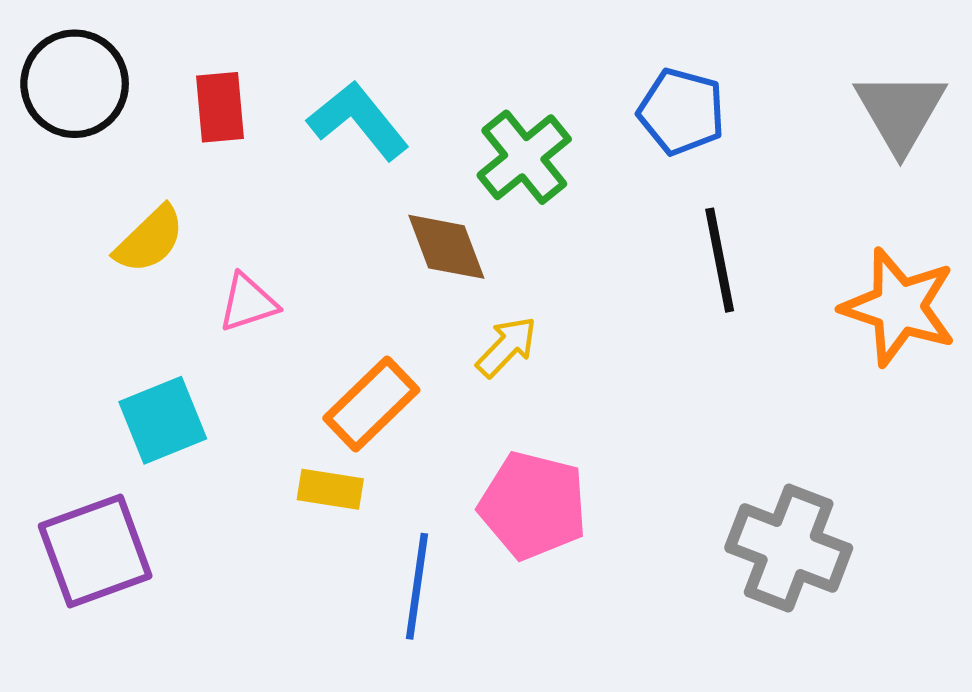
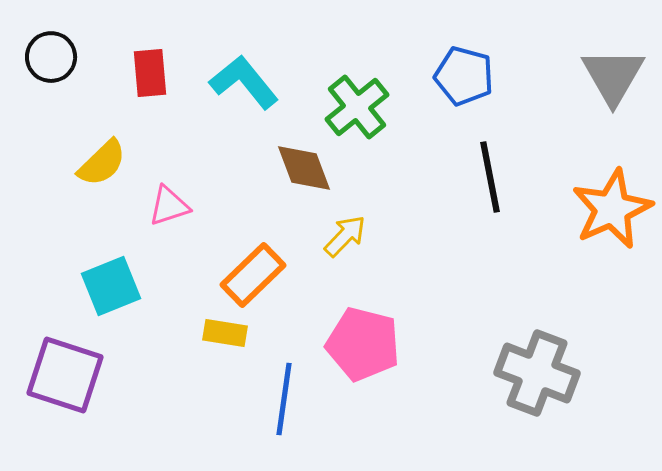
black circle: (75, 84) -> (51, 57), size x0.7
orange star: (899, 307) -> (612, 209), turned 30
purple square: (95, 551) -> (65, 375), turned 38

